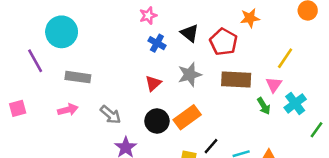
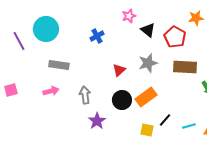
pink star: (148, 16) -> (129, 16), moved
blue cross: (157, 43) -> (97, 36), moved, turned 32
purple line: (35, 61) -> (19, 41), moved
gray arrow: (111, 115) -> (85, 95), turned -138

